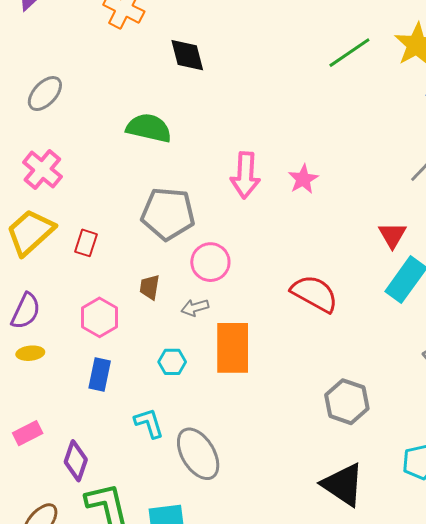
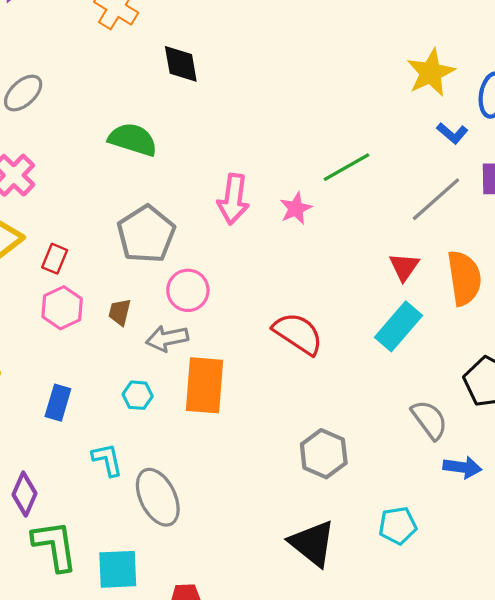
green line: (349, 53) -> (347, 167), moved
gray pentagon: (168, 214) -> (146, 234), turned 30
red triangle: (392, 235) -> (404, 267), moved
gray arrow: (195, 308) -> (167, 338), size x1.4
pink hexagon: (100, 317) -> (62, 308), moved

